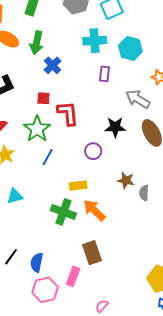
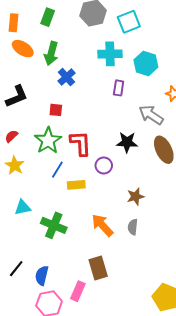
red L-shape: (68, 113) -> (81, 143), moved
brown star: (126, 180) -> (135, 197), turned -30
yellow rectangle: (78, 186) -> (76, 185), moved
gray semicircle: (144, 193) -> (133, 227), moved
green cross: (63, 212) -> (54, 225), moved

